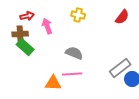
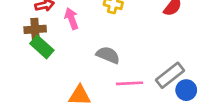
pink line: (72, 74) -> (130, 83), moved

